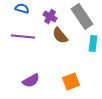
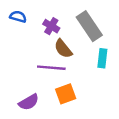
purple line: (23, 36) -> (51, 68), moved
orange square: (71, 82) -> (66, 94), moved

